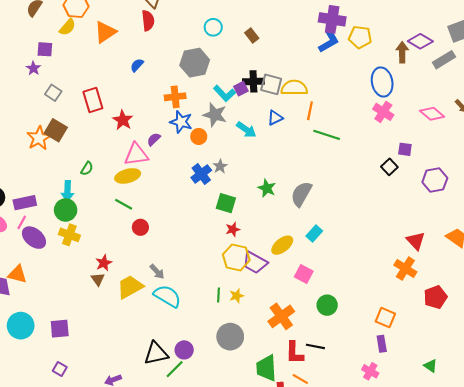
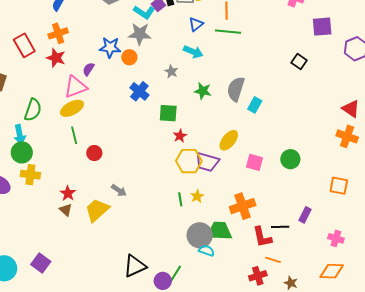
orange cross: (175, 97) -> (58, 33), moved
cyan arrow: (246, 130) -> (193, 52), moved
green line: (327, 135) -> (228, 32), moved
purple square: (405, 149) -> (322, 27), size x1.5
gray star: (220, 166) -> (171, 71), moved
black square: (389, 167) -> (299, 61), moved
green semicircle: (87, 169) -> (33, 110), size x1.6
green line: (124, 204) -> (74, 135), turned 60
cyan rectangle: (314, 234) -> (255, 105), moved
cyan semicircle: (167, 296) -> (206, 251), moved, size x0.6
green circle: (327, 305) -> (290, 159), moved
orange cross: (281, 316) -> (243, 206), turned 30
purple square: (60, 329) -> (41, 263), turned -36
purple rectangle: (382, 344) -> (305, 215), moved, turned 49
purple circle: (184, 350) -> (163, 281), moved
green trapezoid: (266, 368) -> (219, 231), moved, turned 108
green line: (175, 369) -> (175, 274), moved

